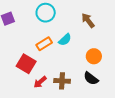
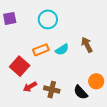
brown arrow: (88, 21) -> (87, 45), moved
orange circle: (94, 56) -> (96, 81), moved

